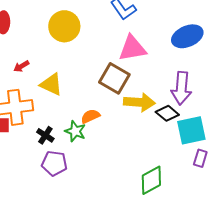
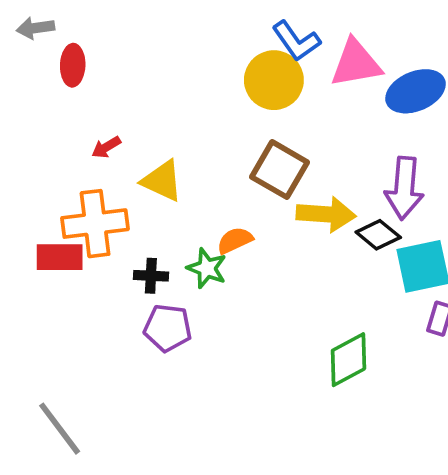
yellow circle: (64, 26) -> (274, 80), moved
pink triangle: (132, 48) -> (356, 63), moved
black cross: (45, 135) -> (151, 276), turned -30

